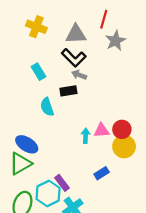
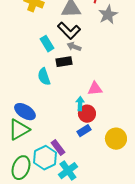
cyan rectangle: (38, 72) -> (47, 44), moved
red circle: (122, 129) -> (87, 114), moved
pink triangle: (102, 130) -> (95, 89), moved
yellow circle: (124, 146) -> (116, 139), moved
blue rectangle: (102, 173) -> (84, 131), moved

